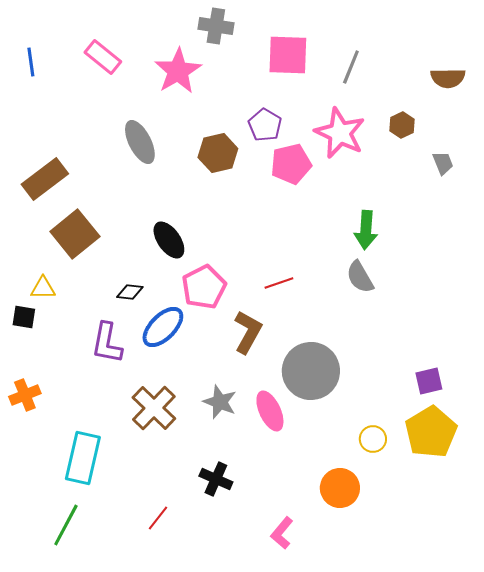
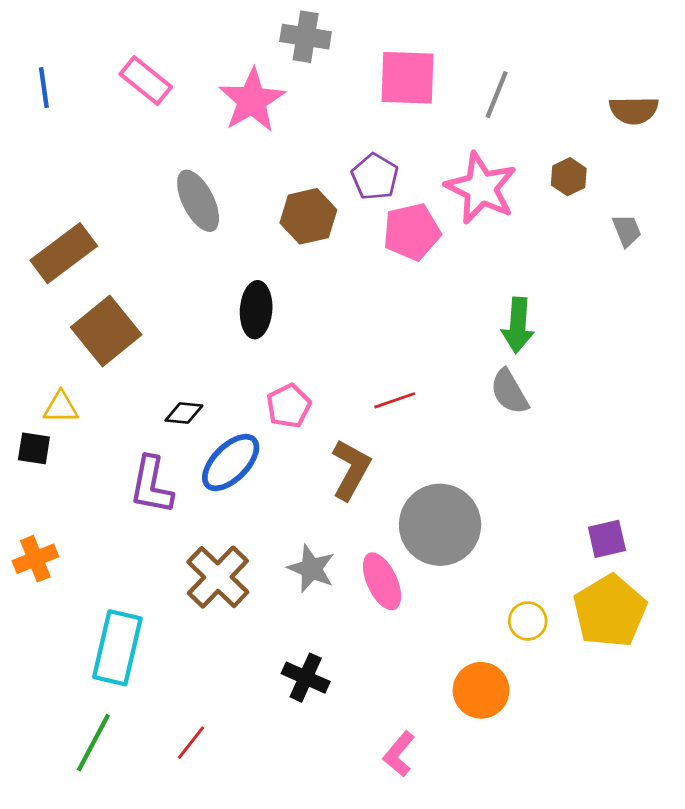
black ellipse: (169, 240) -> (256, 310), moved, turned 39
pink pentagon: (204, 287) -> (289, 406), size x0.7
red line: (158, 518) -> (191, 743), moved

